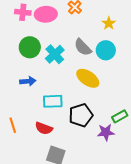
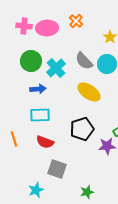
blue arrow: (28, 81) -> (38, 89), moved
cyan rectangle: (53, 101) -> (40, 115), moved

